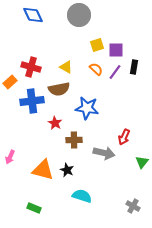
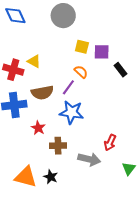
yellow square: (97, 45) -> (82, 47), turned 32
yellow triangle: (66, 67) -> (34, 61), moved
black rectangle: (134, 67) -> (120, 70), turned -48
purple line: (115, 72) -> (68, 87), moved

